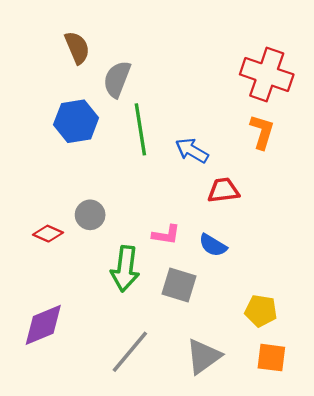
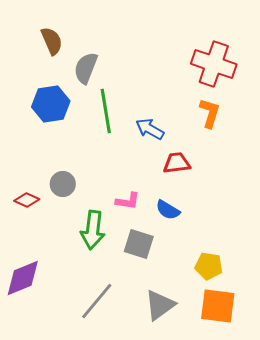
orange square: (271, 358) -> (218, 306), size x1.4

